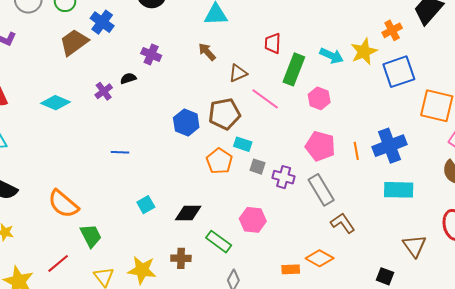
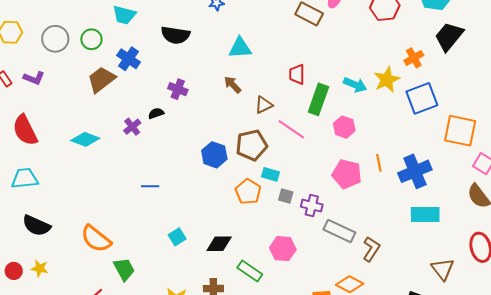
orange line: (356, 151) -> (379, 163), moved
gray rectangle: (321, 190) -> (339, 231), moved, turned -32
brown L-shape: (343, 223) -> (371, 249), turned 70

